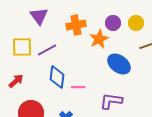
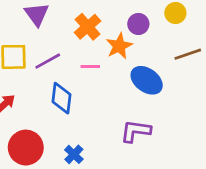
yellow circle: (136, 23) -> (175, 13), moved
orange cross: (76, 25) -> (88, 27), turned -30
pink line: (78, 87) -> (90, 67), moved

